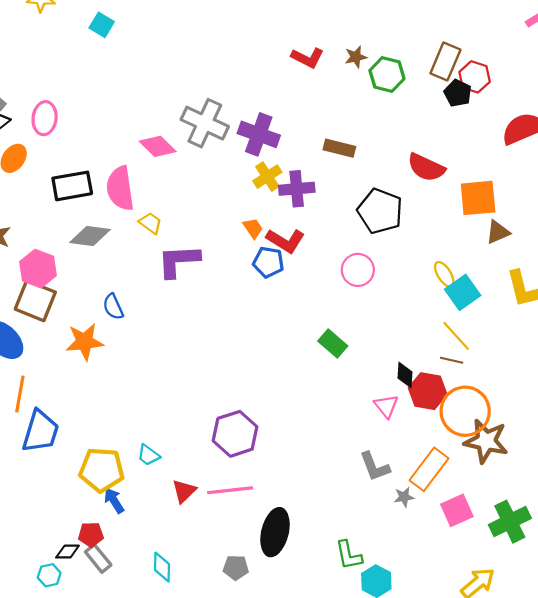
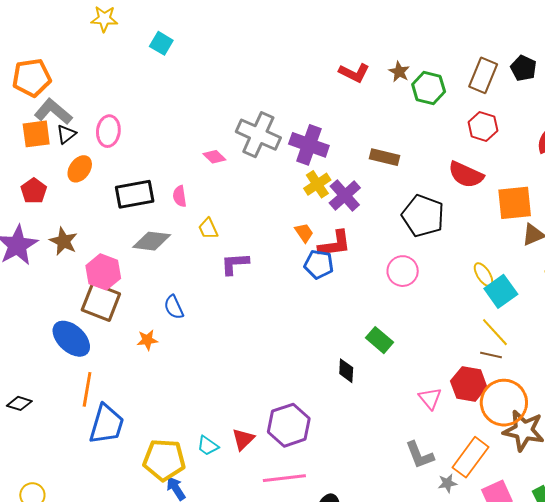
brown star: (356, 57) -> (399, 72), turned -30
red hexagon: (475, 77) -> (483, 126), moved
black pentagon: (458, 93) -> (524, 68), moved
pink diamond: (158, 146) -> (214, 157), size x0.7
pink semicircle: (120, 188) -> (180, 196), size x0.5
purple cross: (297, 189) -> (345, 195), turned -36
yellow trapezoid: (151, 223) -> (208, 229), turned -150
red L-shape: (285, 241) -> (335, 244), turned -39
purple L-shape: (179, 261) -> (235, 264), size x0.7
orange star: (85, 342) -> (147, 340), size x0.6
black diamond: (405, 375) -> (346, 371), moved
red triangle: (184, 491) -> (243, 439), moved

